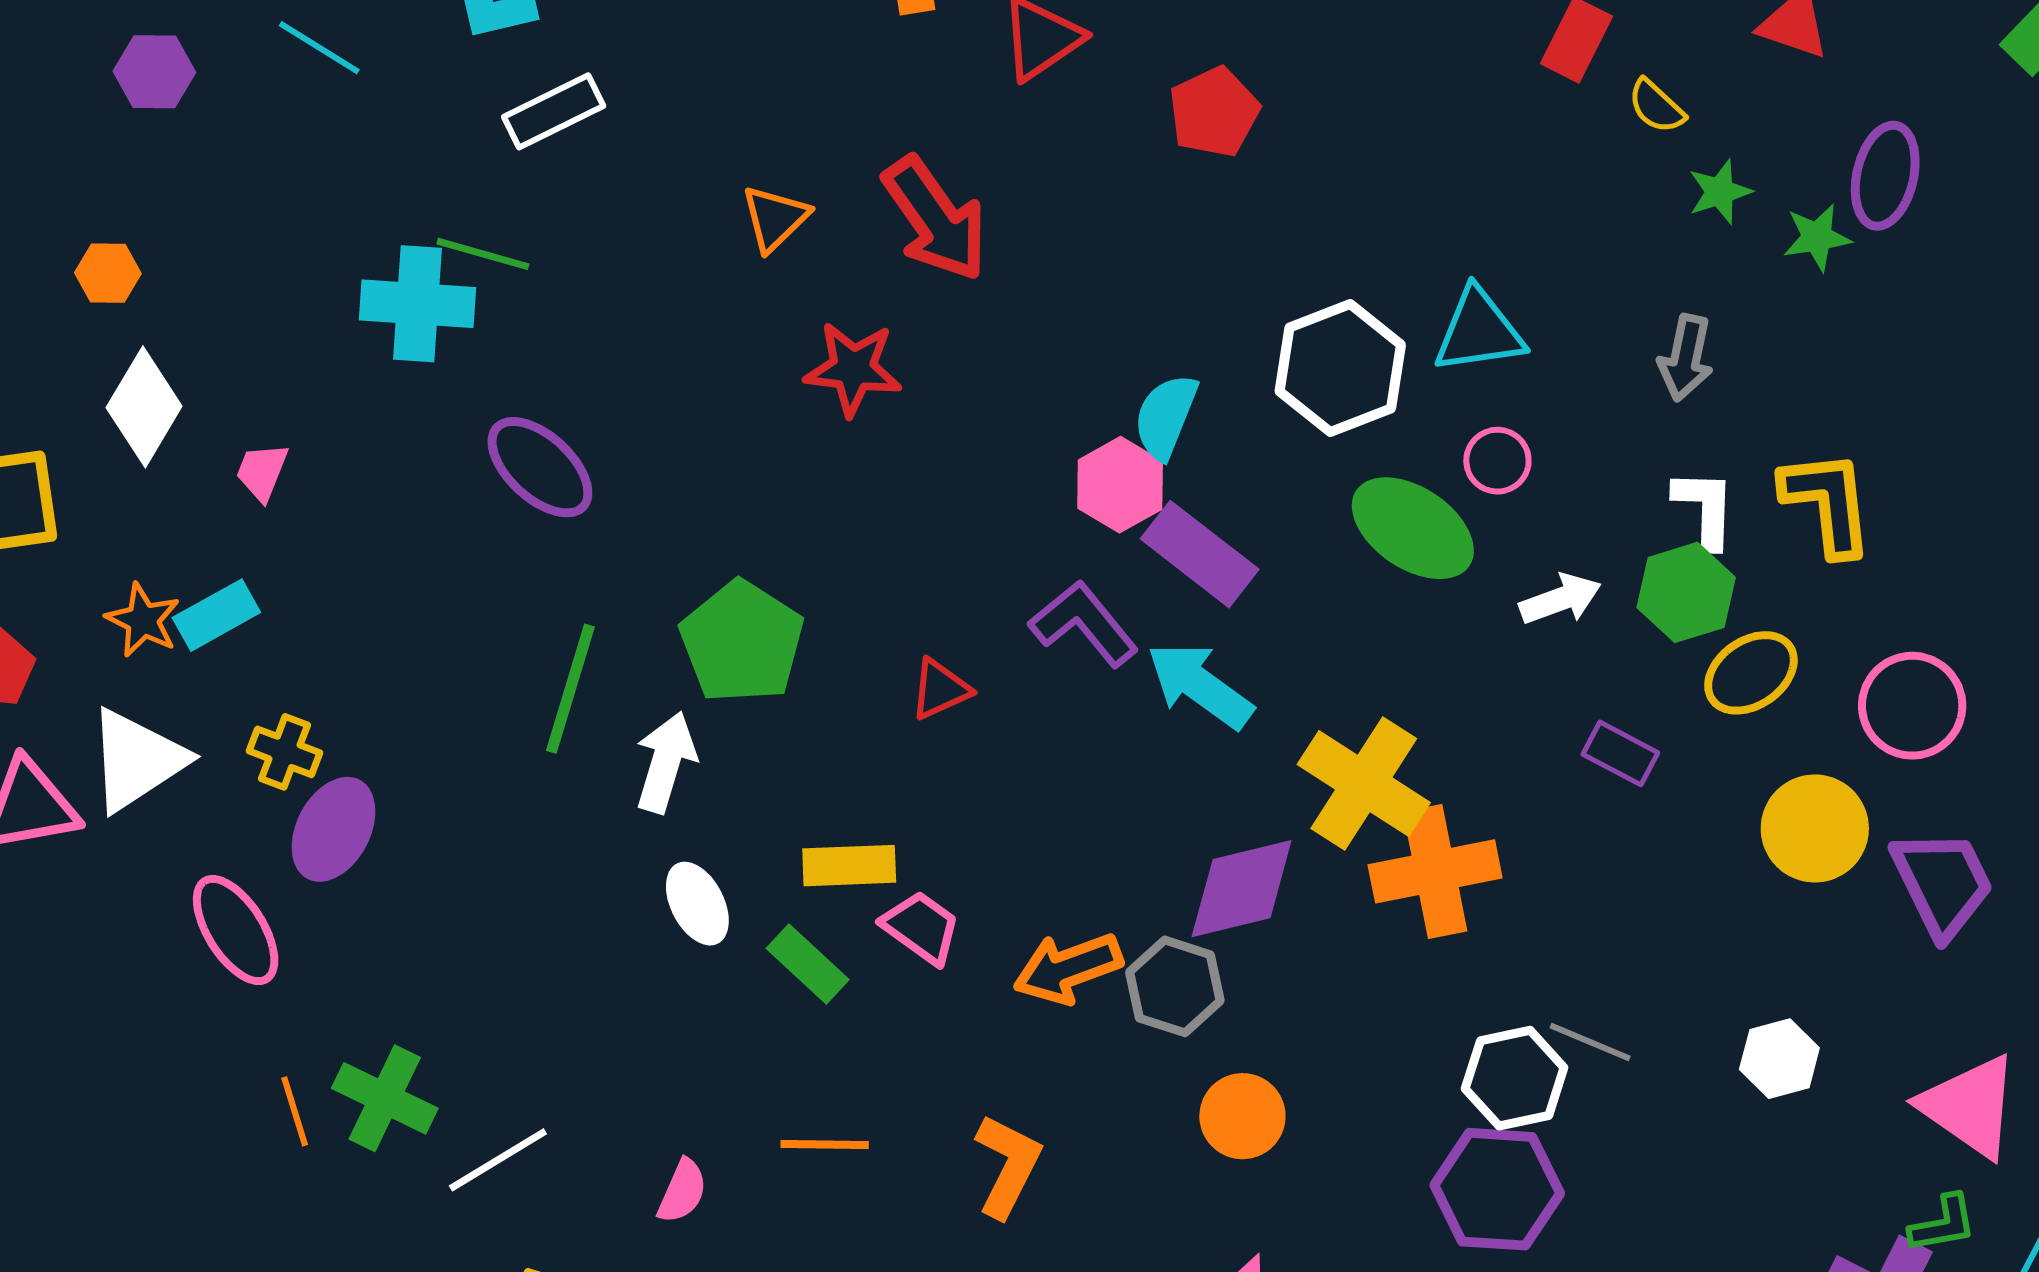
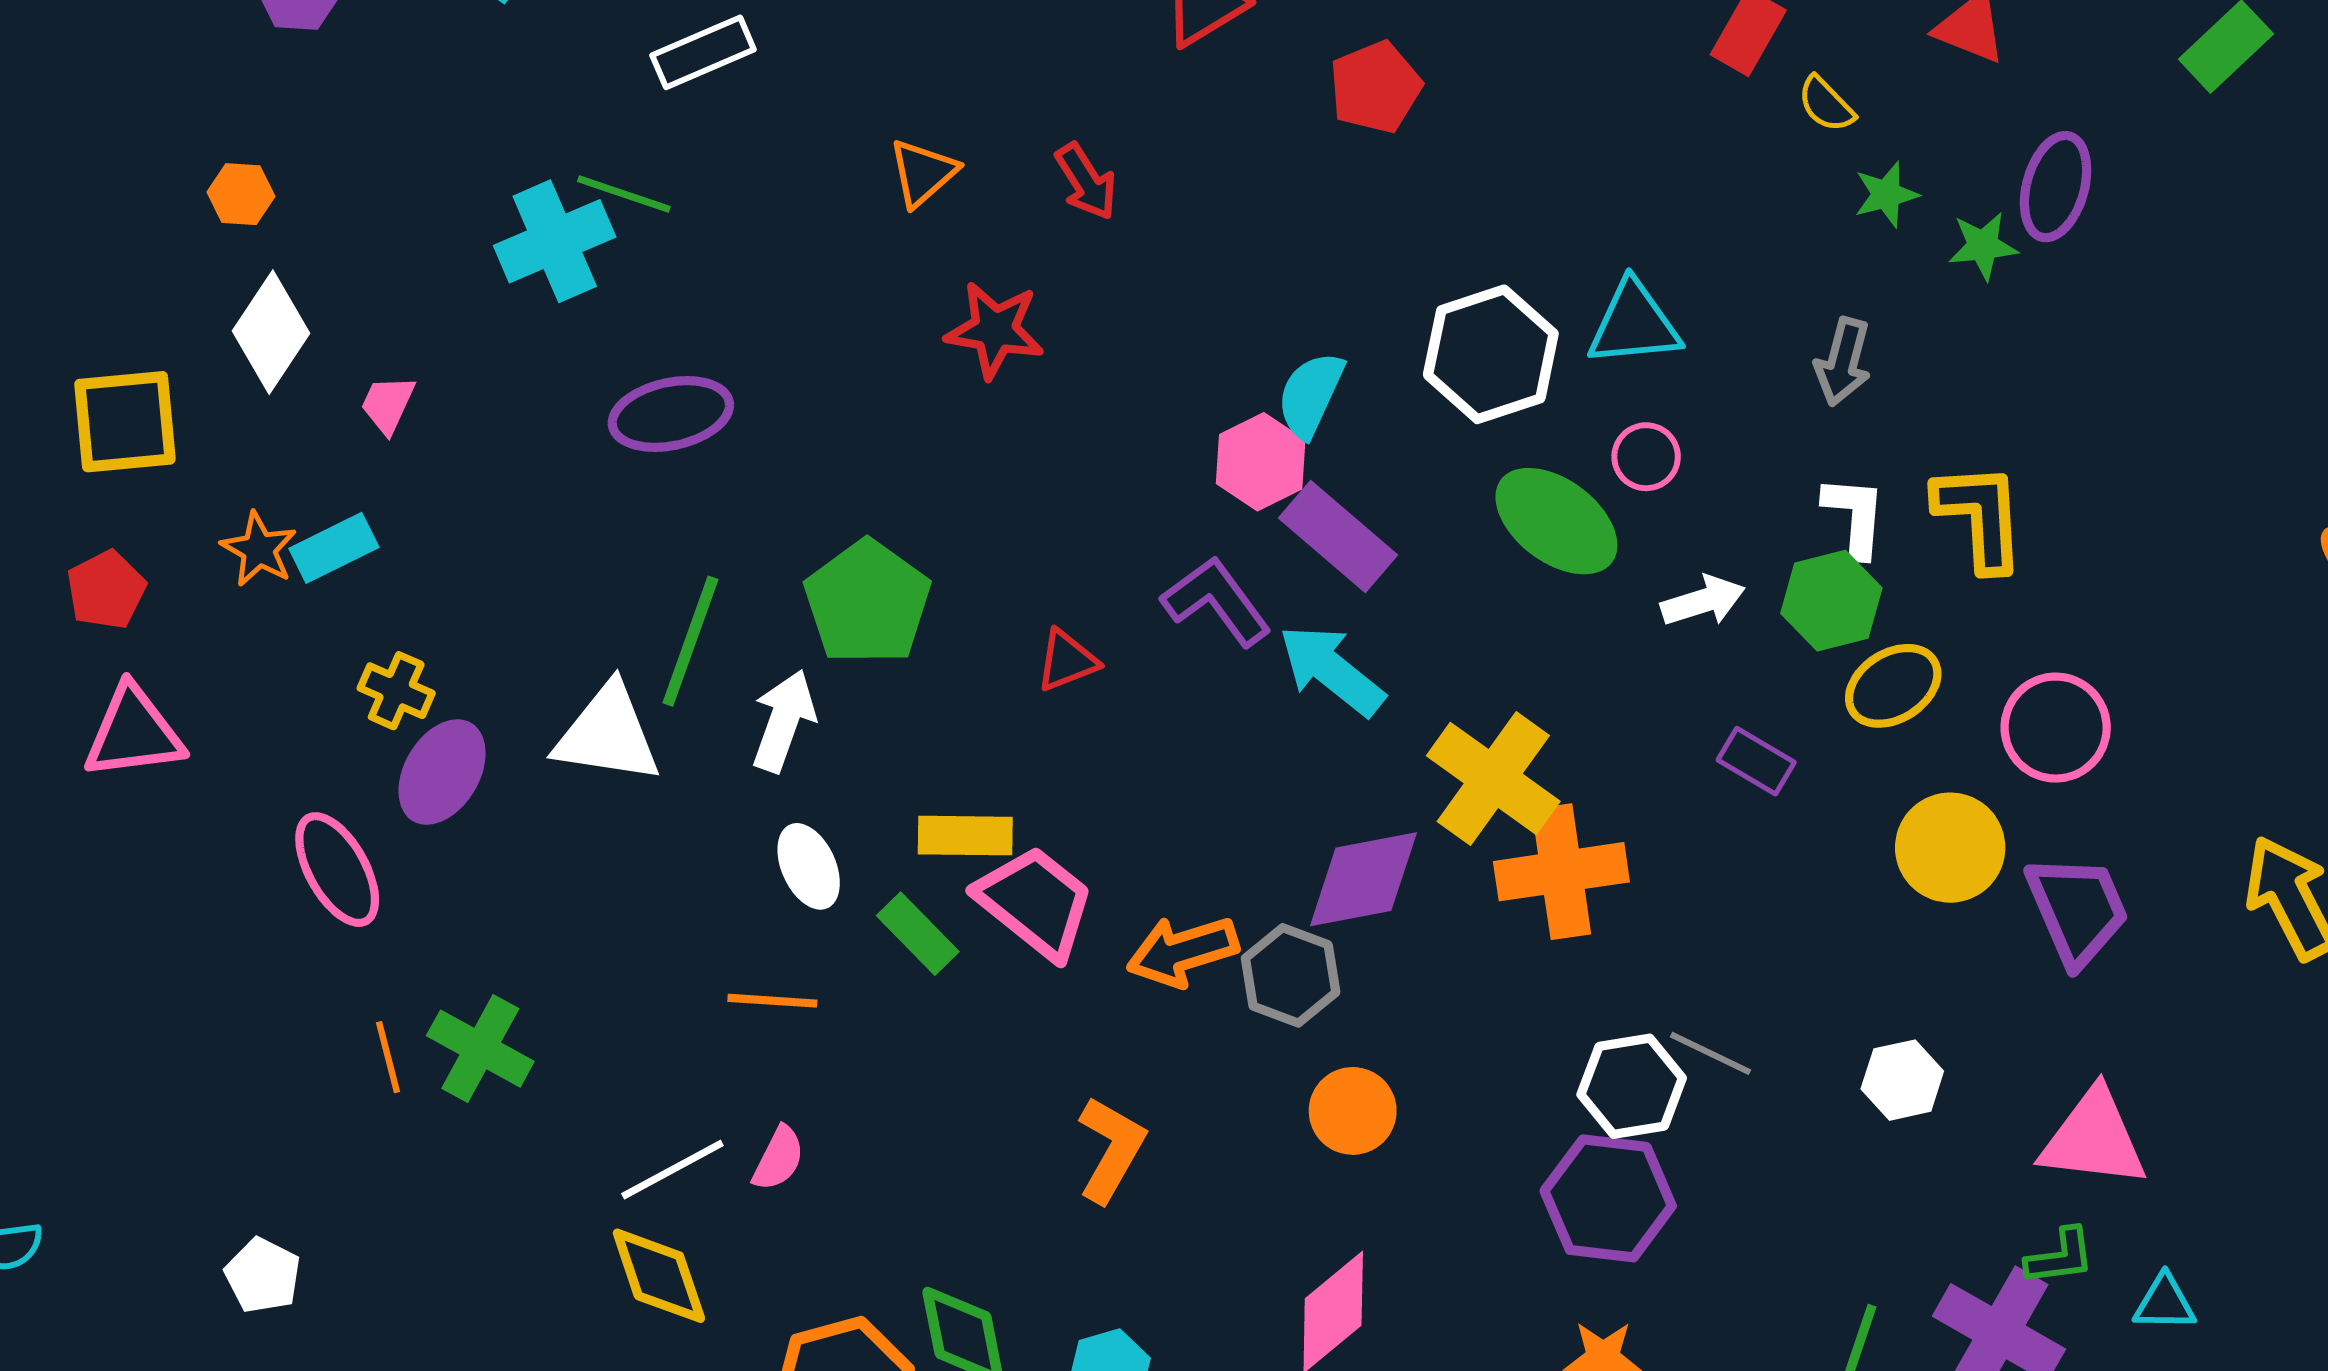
red arrow: (935, 219) -> (1086, 182), size x0.6
cyan cross: (417, 304) -> (555, 241), turned -30
purple ellipse: (540, 467) -> (671, 414), turned -58
white triangle: (137, 760) -> (608, 734), moved, turned 39
pink trapezoid: (921, 927) -> (1035, 902), size x1.5
pink triangle: (1970, 1106) -> (2094, 1138), turned -31
orange line: (825, 1145) -> (772, 1001), moved
white line: (498, 1160) -> (672, 1170), moved

